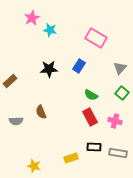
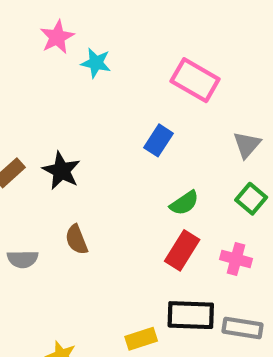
black star: (49, 69) -> (61, 171), moved, turned 30
green semicircle: (91, 95) -> (184, 203), turned -64
red rectangle: (90, 117) -> (182, 250), turned 60
black rectangle: (94, 147) -> (191, 315), size x1.5

